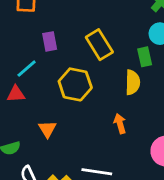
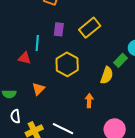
yellow rectangle: (99, 45) -> (90, 28), moved, turned 65
green rectangle: (145, 57) -> (120, 60), turned 40
cyan line: (27, 69) -> (37, 43), turned -63

